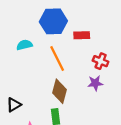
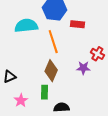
cyan semicircle: (24, 45) -> (26, 26), size x1.6
red cross: (101, 61) -> (97, 54), moved

